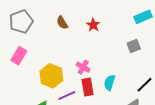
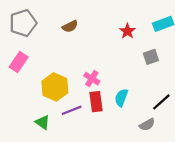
brown semicircle: (62, 23) -> (70, 26), turned -88
red star: (93, 25) -> (127, 31), moved

